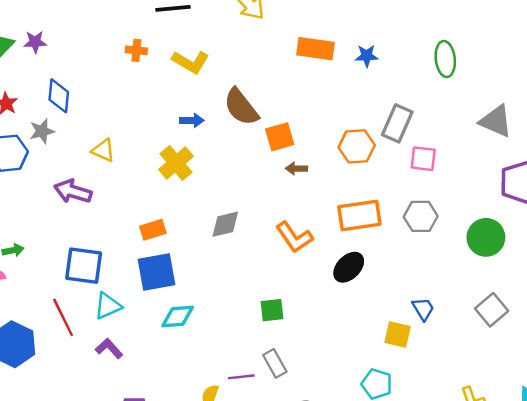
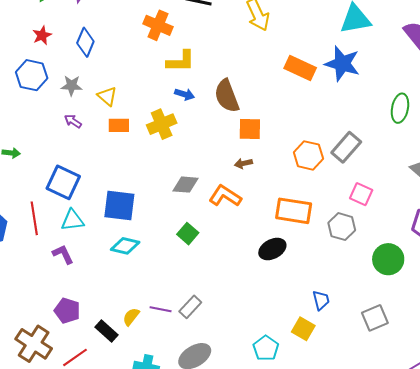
orange cross: (136, 50) -> (158, 25), size x1.6
blue star: (367, 56) -> (342, 64), moved, size x1.8
yellow L-shape: (191, 62) -> (181, 61), moved, turned -48
gray star: (42, 131) -> (71, 86), moved
pink square: (423, 159) -> (361, 194), moved
brown arrow: (296, 169) -> (243, 163), moved, turned -30
purple arrow: (73, 191) -> (73, 121), size x0.6
orange rectangle: (153, 230) -> (119, 125), moved
orange L-shape: (294, 237) -> (225, 196), moved, turned 140
green square: (272, 310) -> (188, 234), moved, turned 30
yellow square: (398, 335) -> (303, 329), moved
gray rectangle: (275, 363) -> (190, 307), turned 55

